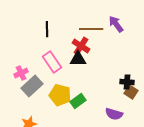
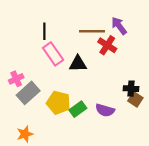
red cross: (81, 46) -> (107, 45), moved
pink rectangle: (52, 62) -> (53, 54), moved
purple semicircle: (114, 114) -> (105, 110), moved

